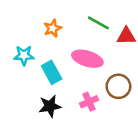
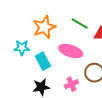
orange star: (53, 28) -> (44, 27), size x1.6

